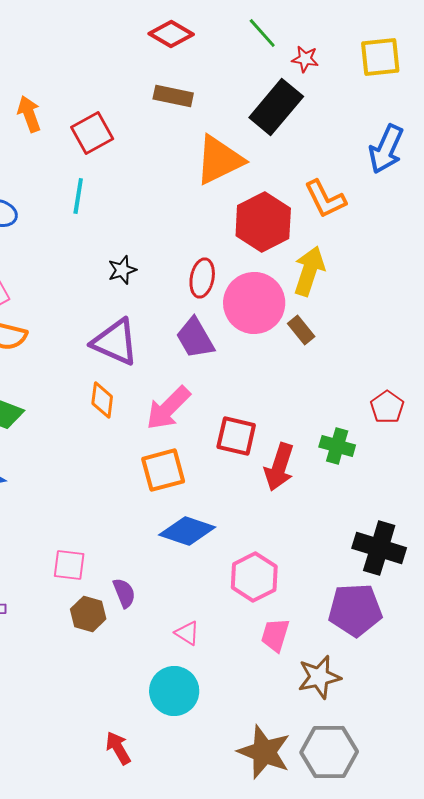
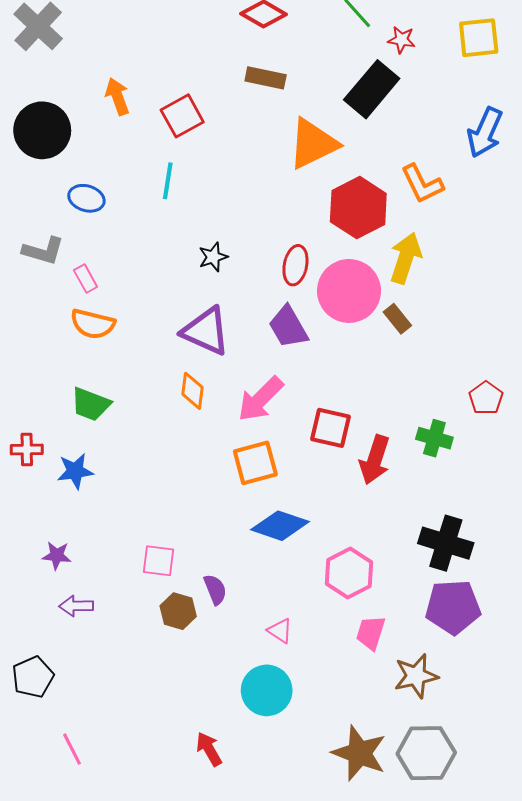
black cross: (379, 548) -> (446, 543), moved

